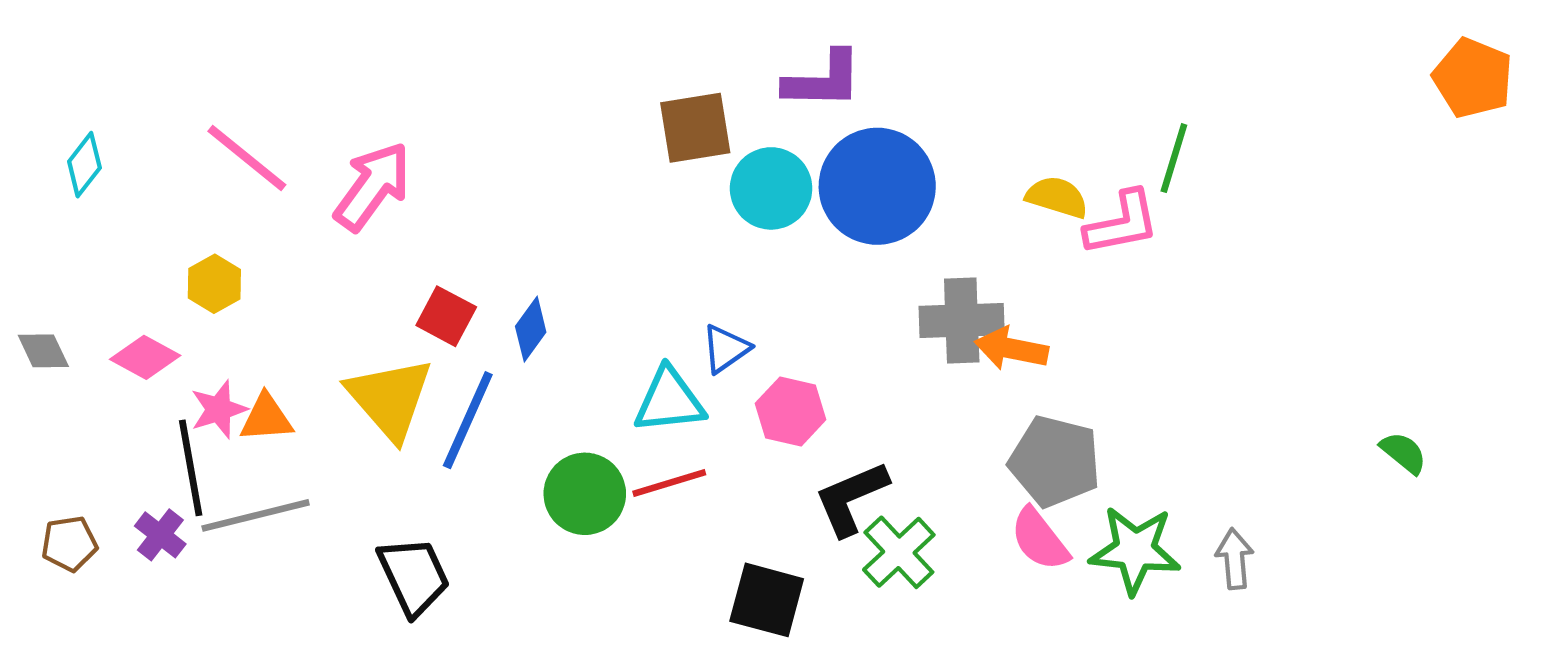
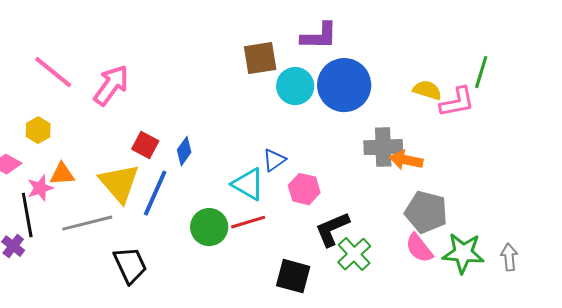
cyan triangle: (669, 401) -> (248, 184), turned 36
orange triangle: (266, 418) -> (62, 174), moved
gray line: (256, 515) -> (87, 223), moved

